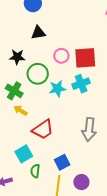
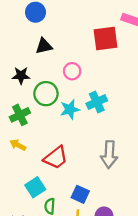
red square: (85, 58) -> (105, 39), moved
green cross: (14, 91) -> (20, 115), turned 36
yellow arrow: (20, 110) -> (18, 145), moved
blue square: (62, 162) -> (80, 194), turned -35

